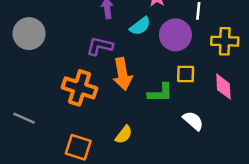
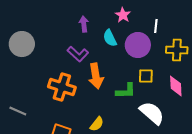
cyan semicircle: (140, 26) -> (110, 38), turned 102
purple L-shape: (100, 46) -> (78, 54), turned -150
white semicircle: (193, 121) -> (152, 113), size x1.5

